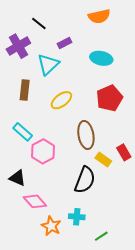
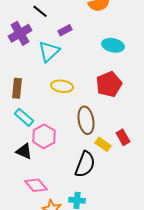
cyan ellipse: (101, 58) -> (113, 45), moved
brown rectangle: (25, 90) -> (17, 88), moved
yellow ellipse: (61, 100) -> (62, 86), turned 45
black triangle: (17, 178) -> (24, 151), moved

